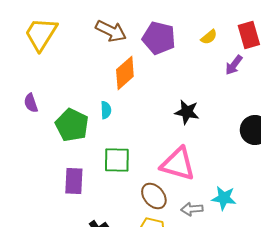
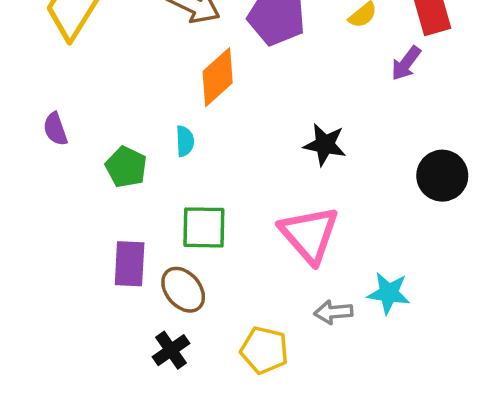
green pentagon: (72, 125) -> (126, 167), size x0.7
pink triangle: (178, 164) -> (309, 234), turned 33
brown ellipse: (154, 196) -> (183, 290), moved

